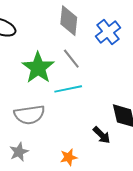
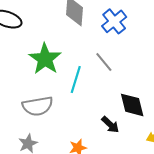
gray line: (71, 59) -> (104, 62), moved
cyan line: (68, 89) -> (76, 79), turned -60

